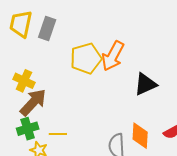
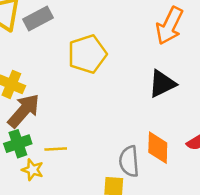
gray rectangle: (47, 28) -> (38, 19), turned 45
orange arrow: (113, 56) -> (170, 26), moved

